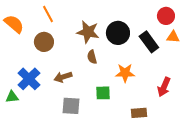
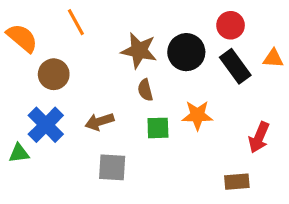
red circle: (166, 16) -> (231, 25), moved
brown circle: (44, 42) -> (54, 74), moved
green square: (103, 93) -> (158, 128), moved
brown rectangle: (139, 113) -> (237, 182), moved

